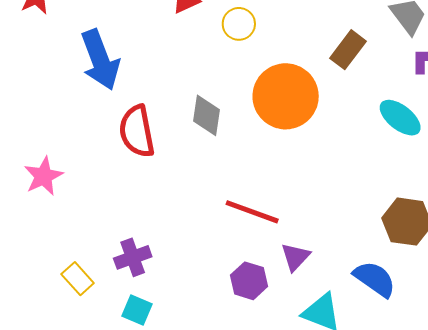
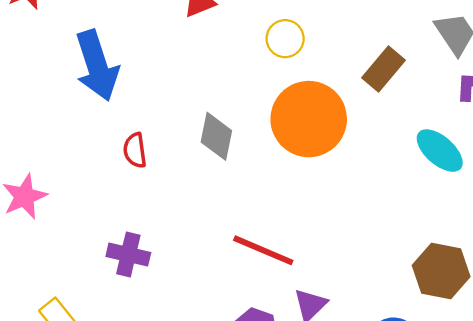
yellow circle: (239, 24) -> (285, 39), moved
red semicircle: (137, 131) -> (135, 150), size x0.6
purple cross: (133, 257) -> (128, 255), moved, turned 30

